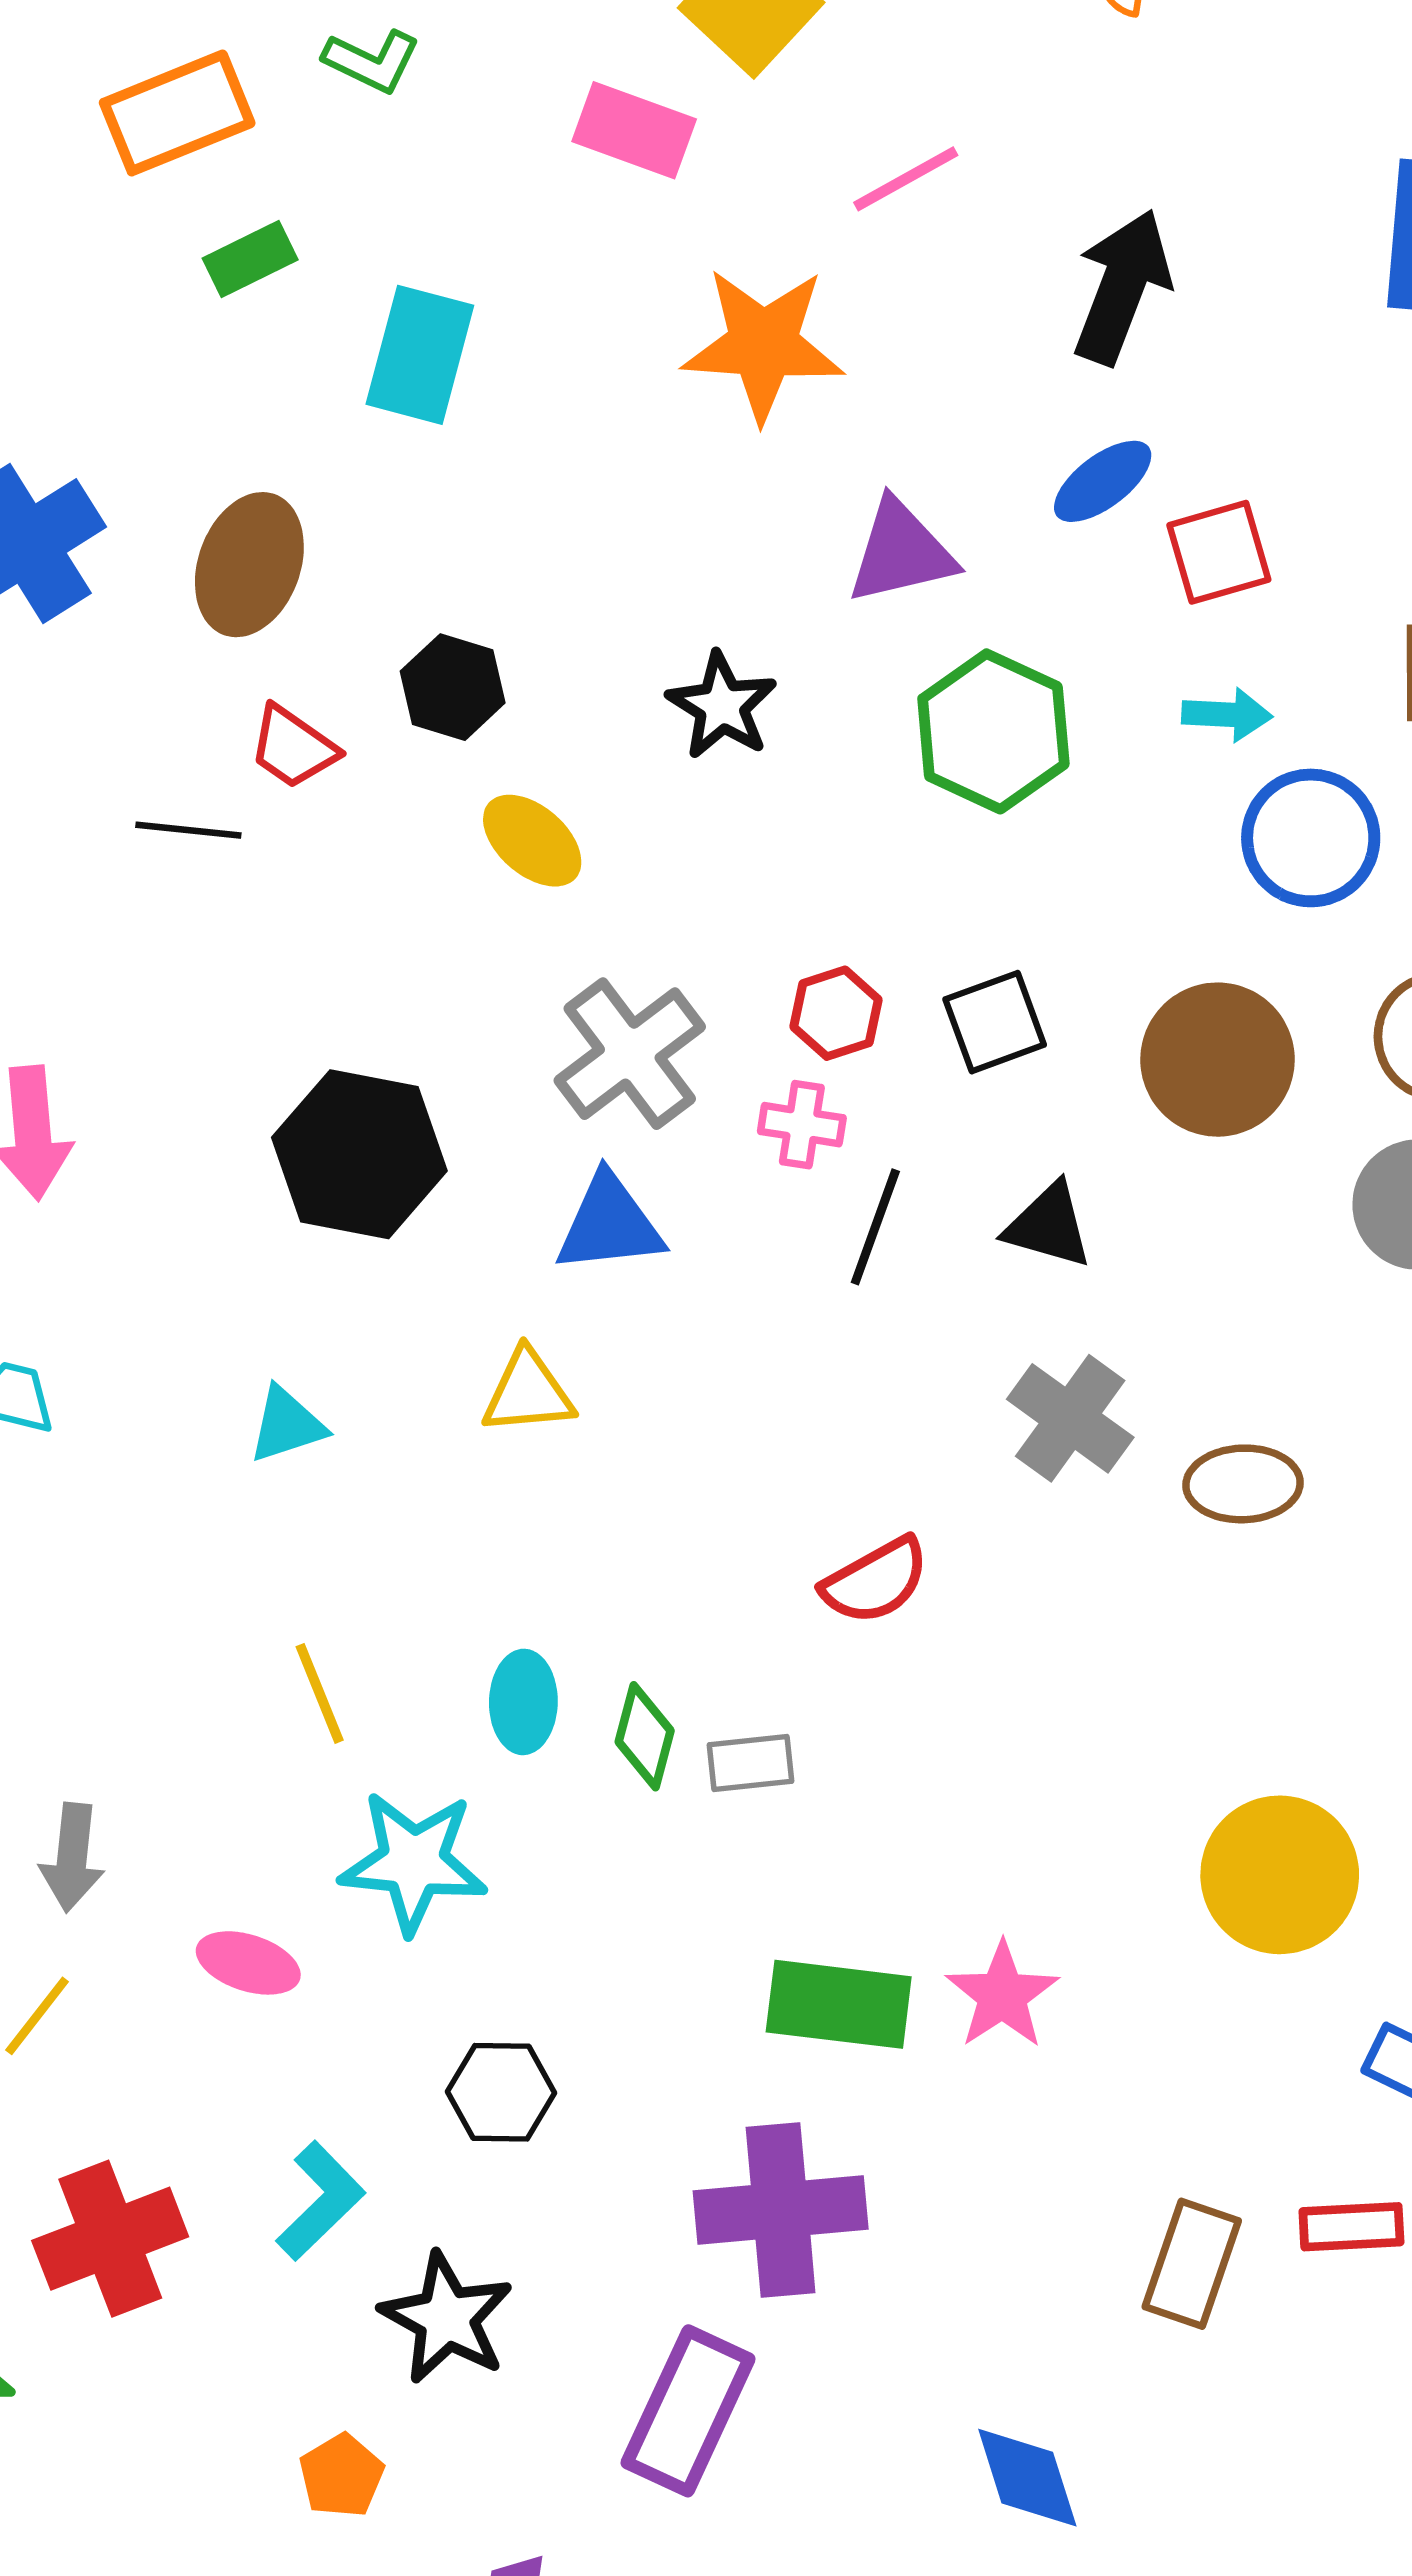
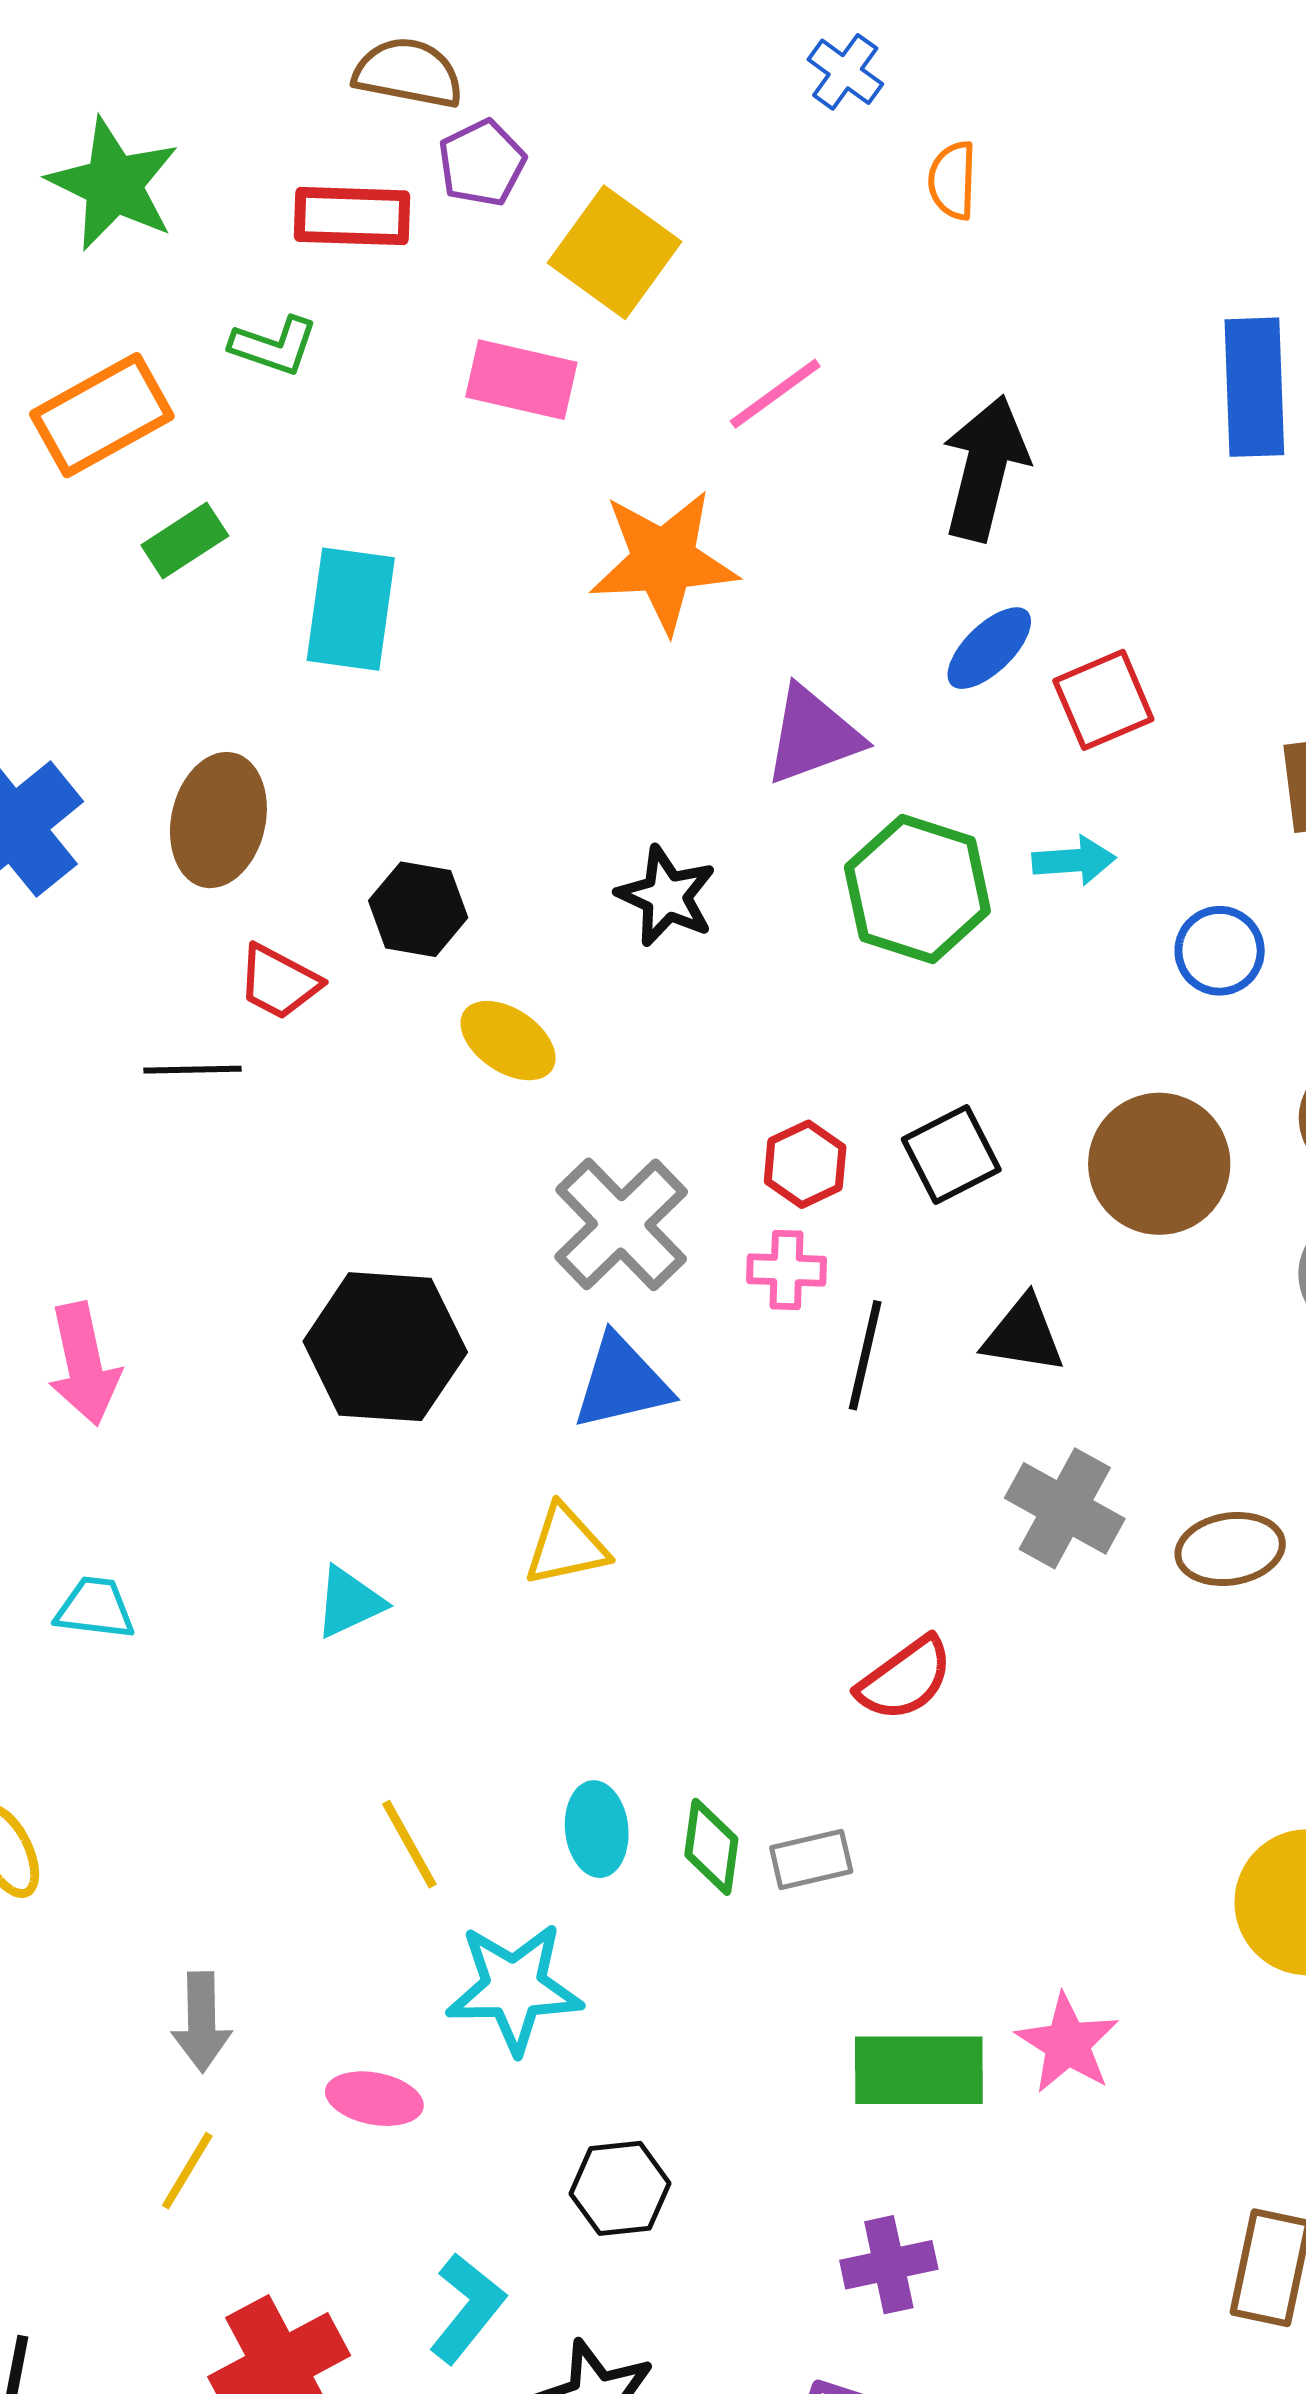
cyan arrow: (1227, 715) -> (1074, 860), moved
blue circle: (1311, 838) -> (1220, 951), size x0.7
purple cross: (781, 2210) -> (889, 2265), size x0.6

